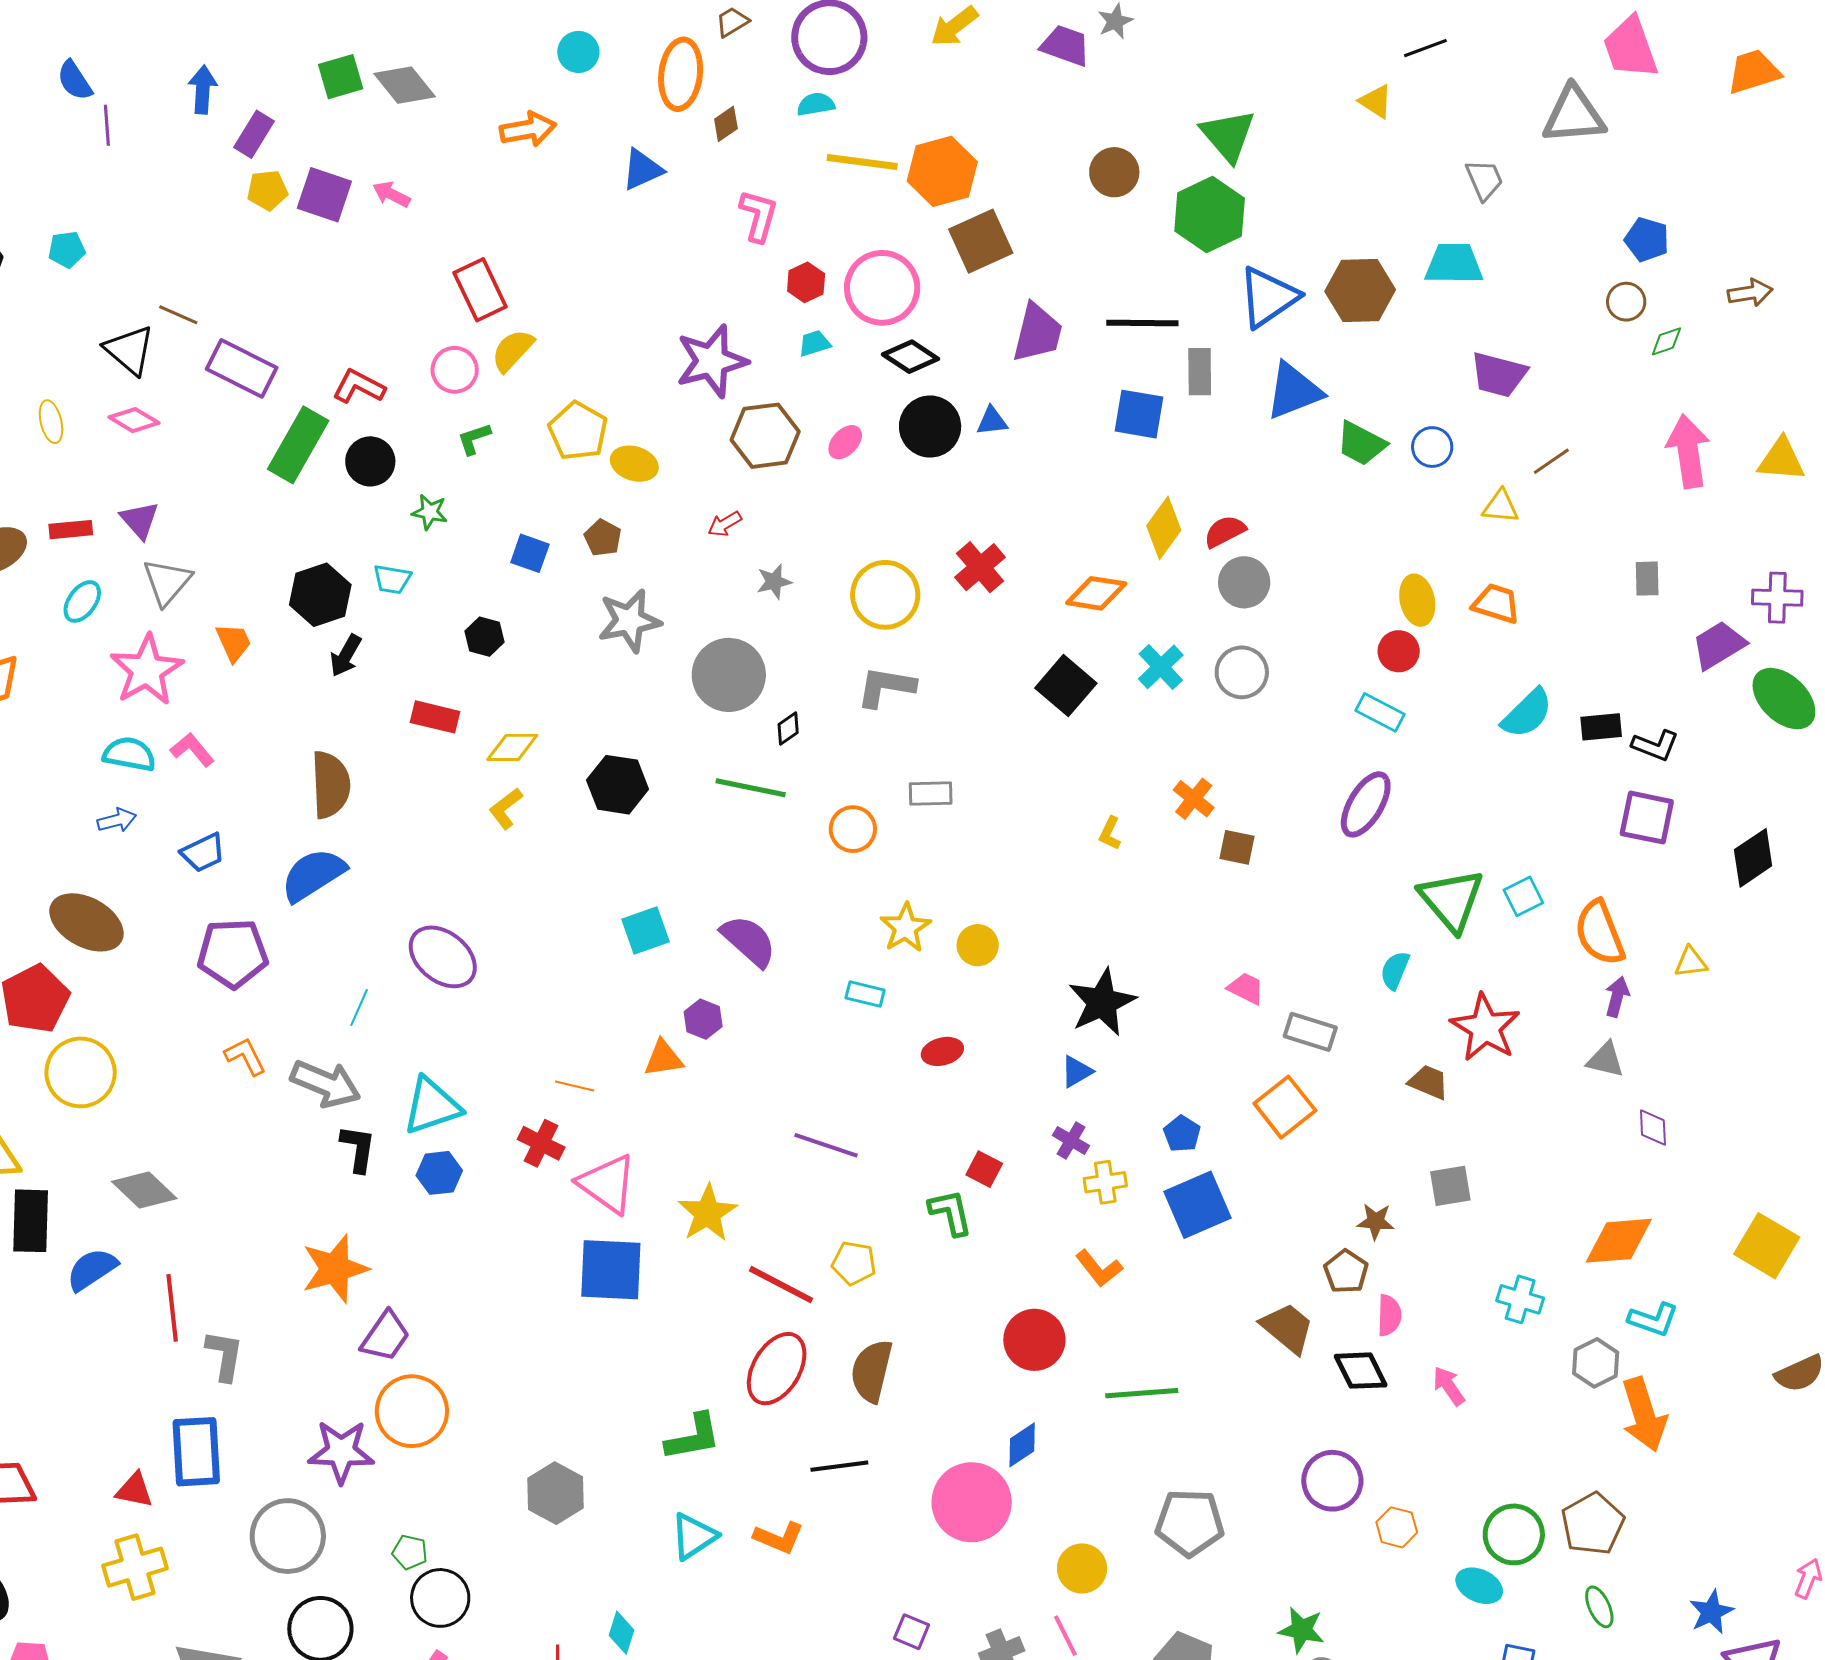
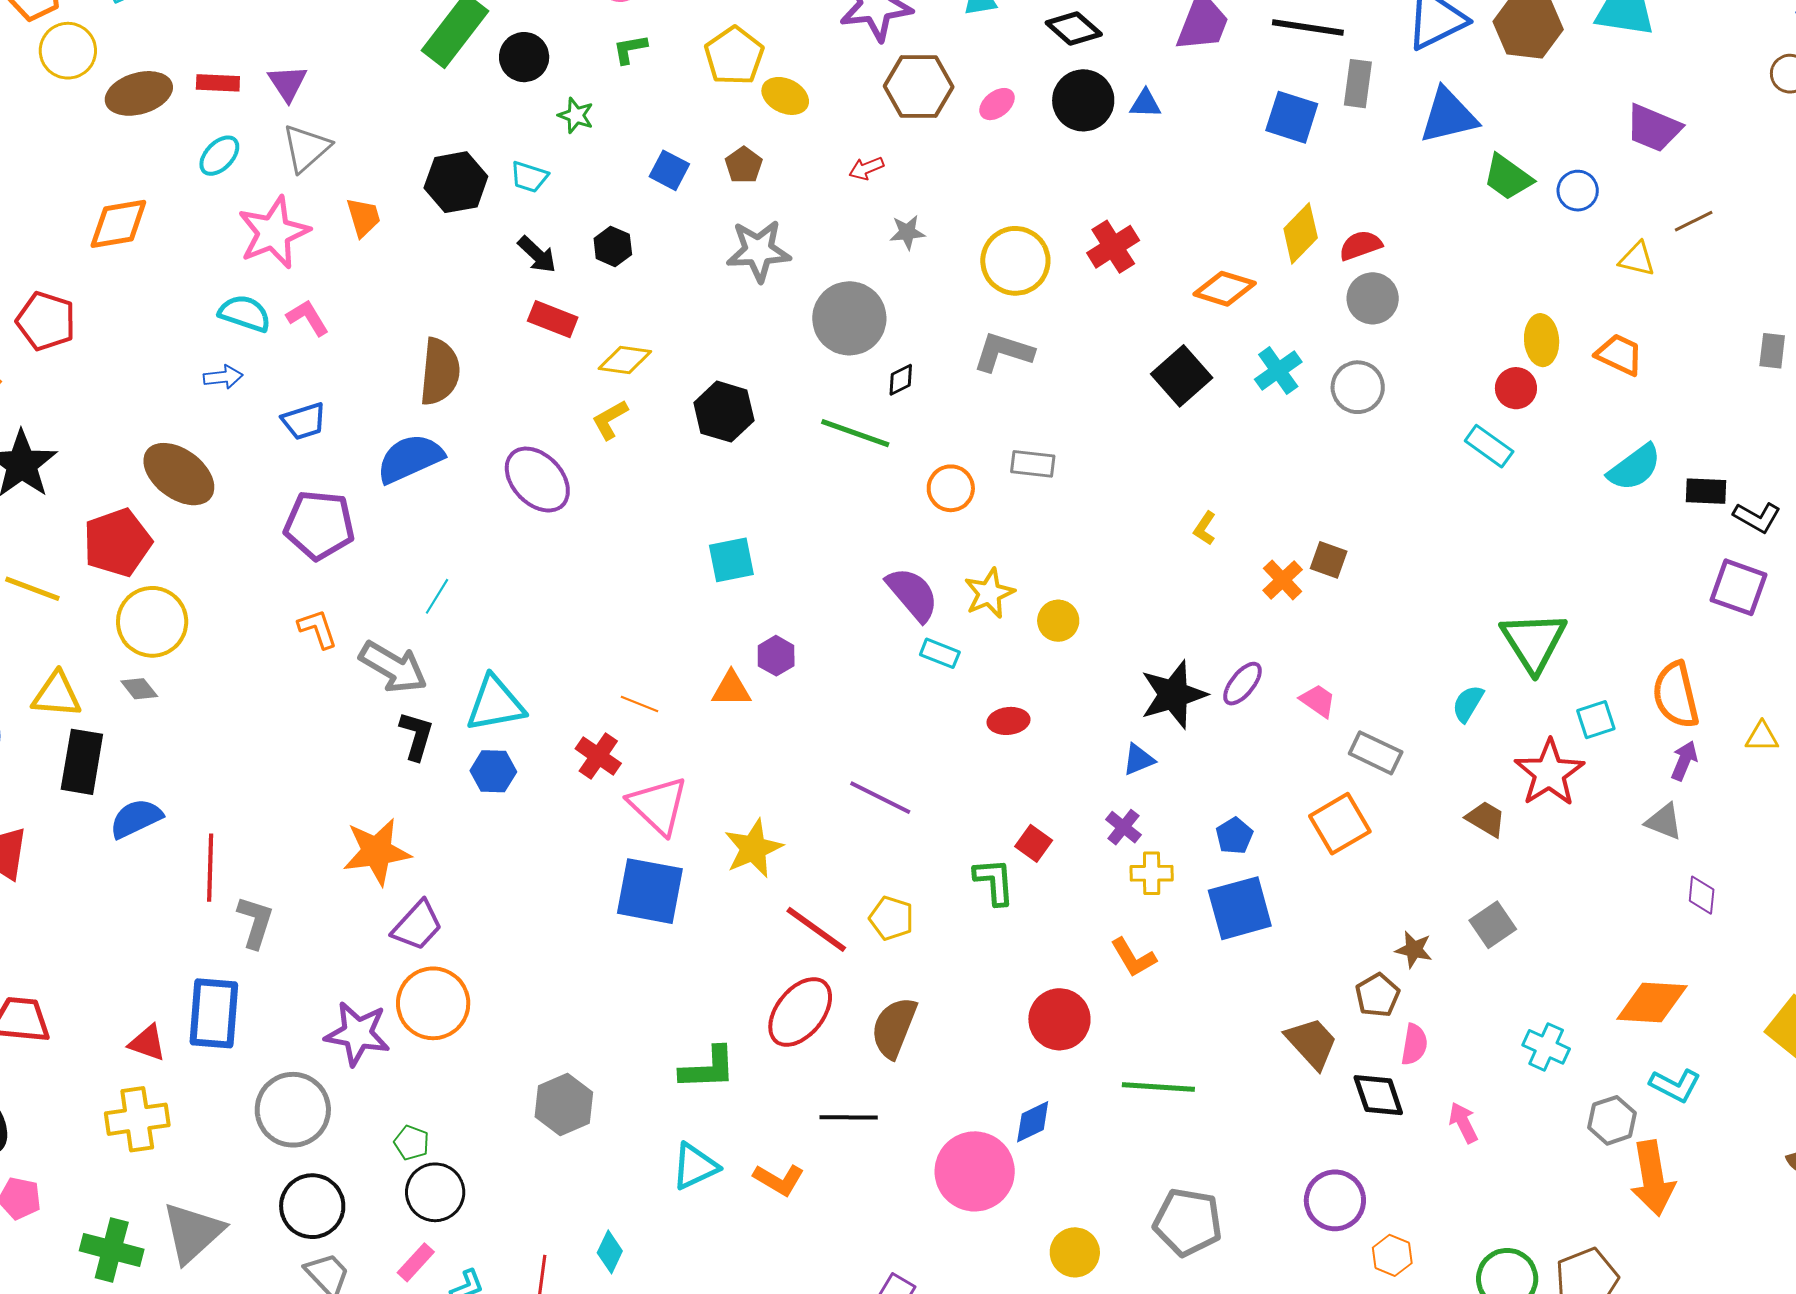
black arrow: (346, 656) -> (537, 255), moved, turned -84
orange cross: (1194, 799) -> (1283, 580), moved
purple ellipse: (1366, 804) -> (1243, 684), moved, size x0.7
cyan square: (1523, 896) -> (1596, 720), moved
purple semicircle: (749, 941) -> (912, 594), moved
purple ellipse: (443, 957) -> (537, 480), moved
gray square: (1450, 1186) -> (1493, 925), turned -33
gray diamond: (144, 1190) -> (139, 689), moved, size x0.6

